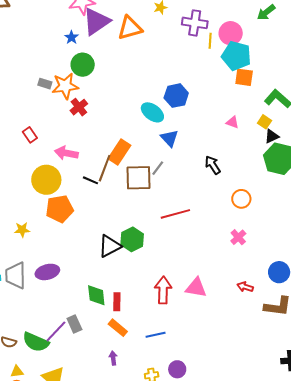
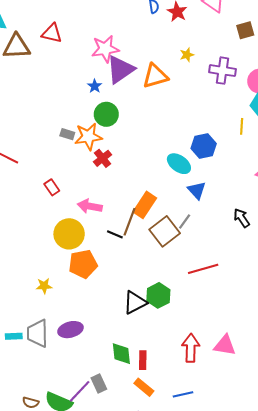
yellow line: (210, 41) -> (242, 126), moved
brown square: (138, 178) -> (165, 231), turned -36

